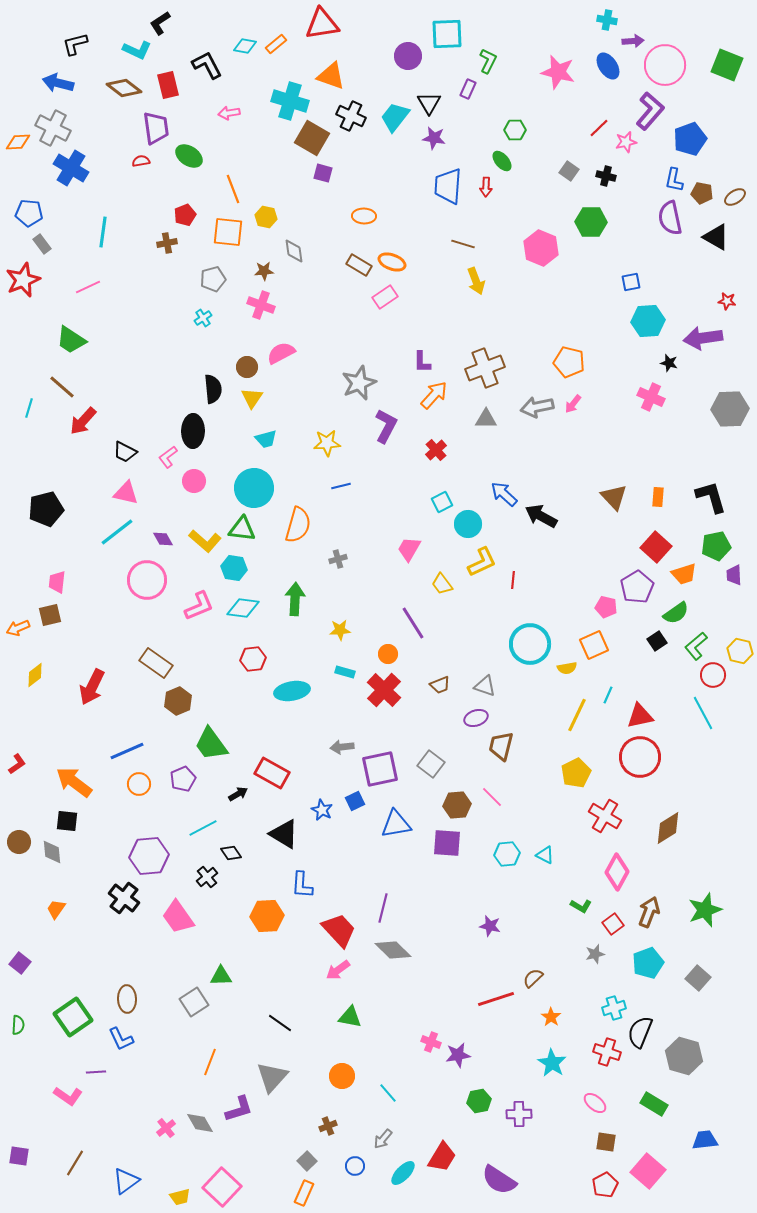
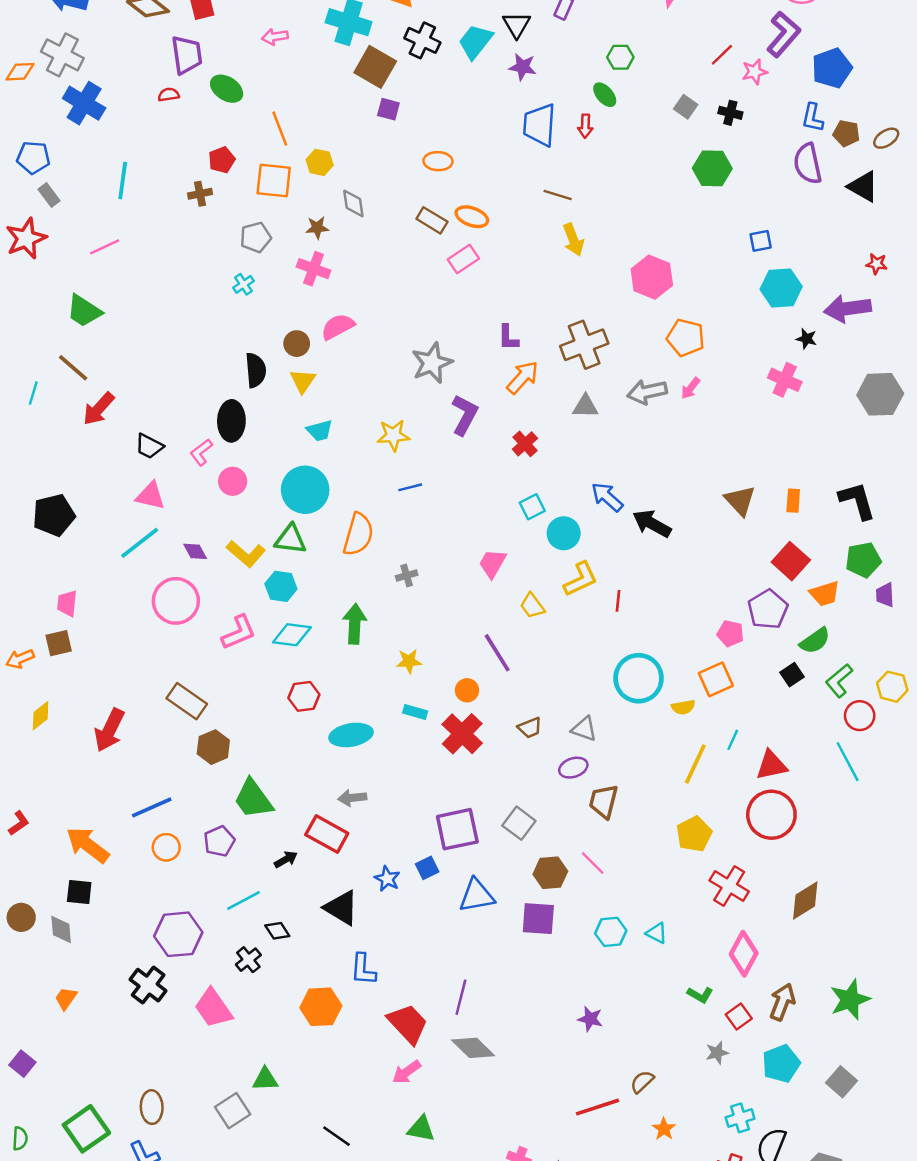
pink hexagon: (541, 248) -> (652, 277), moved
gray arrow: (342, 747) -> (352, 798), moved

